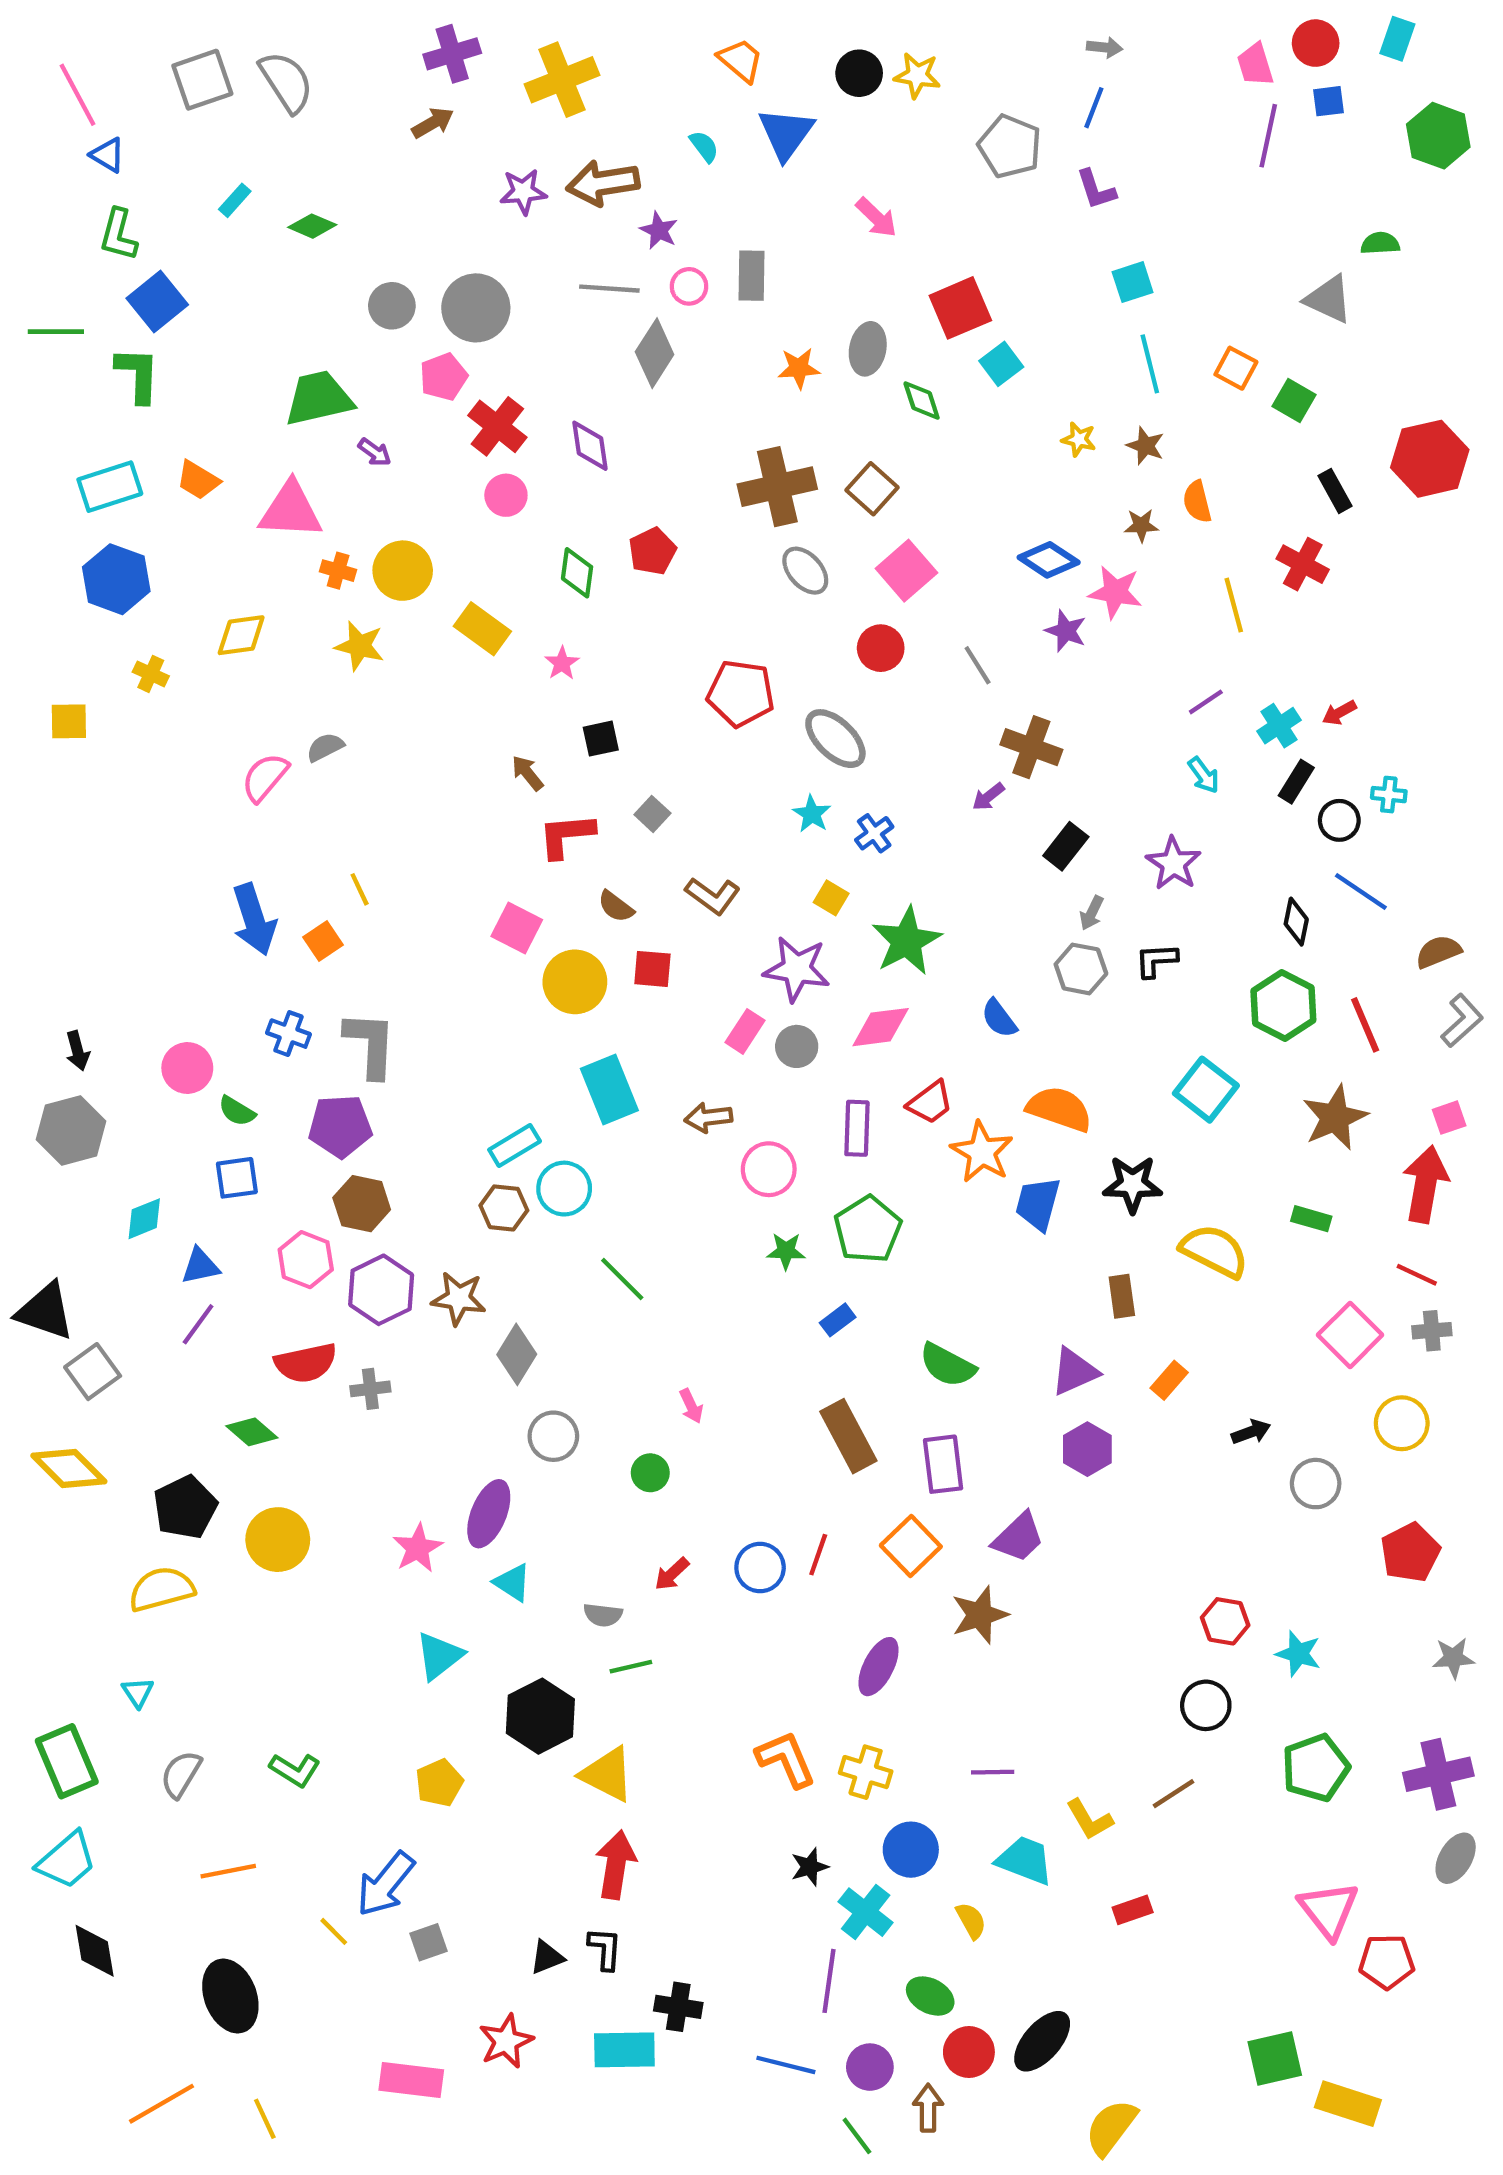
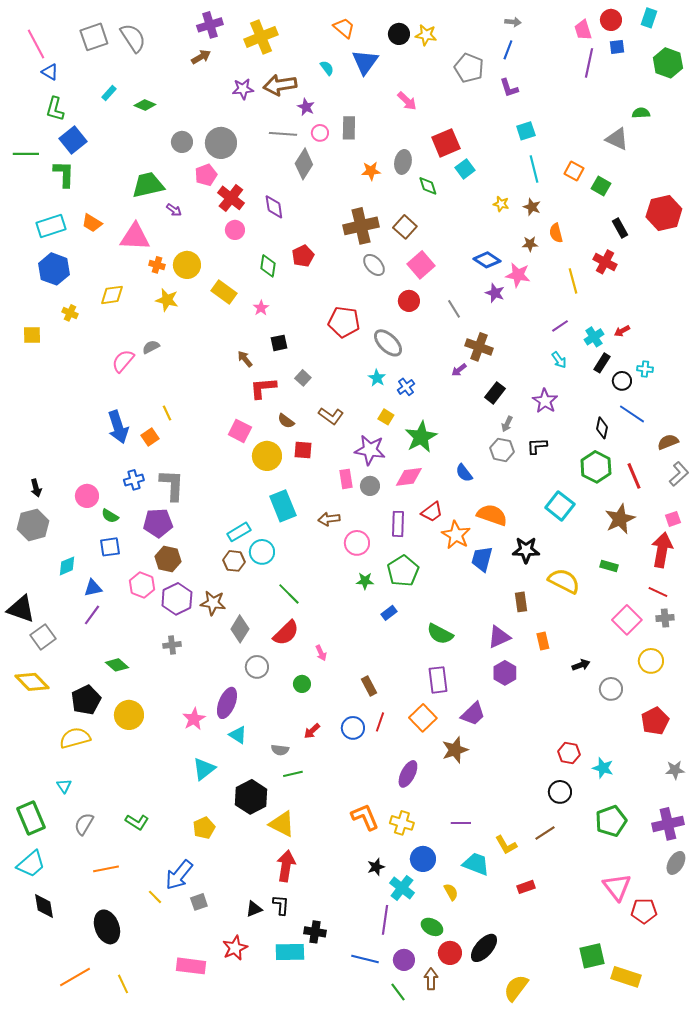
pink rectangle: (745, 1031) -> (346, 479), turned -42
blue cross: (289, 1034) -> (134, 480), turned -36
red semicircle: (306, 1363) -> (286, 633), moved, turned -32
orange rectangle: (1169, 1380) -> (543, 641), turned -54
brown rectangle: (848, 1436) -> (369, 686), moved, size x0.6

